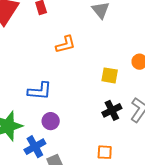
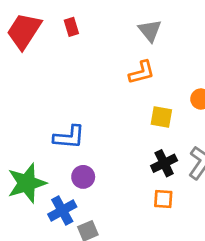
orange L-shape: (66, 44) -> (142, 72), moved
orange square: (105, 152) -> (163, 199), moved

